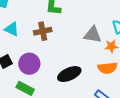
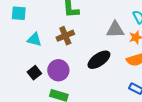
black ellipse: (69, 74) -> (99, 60), moved

